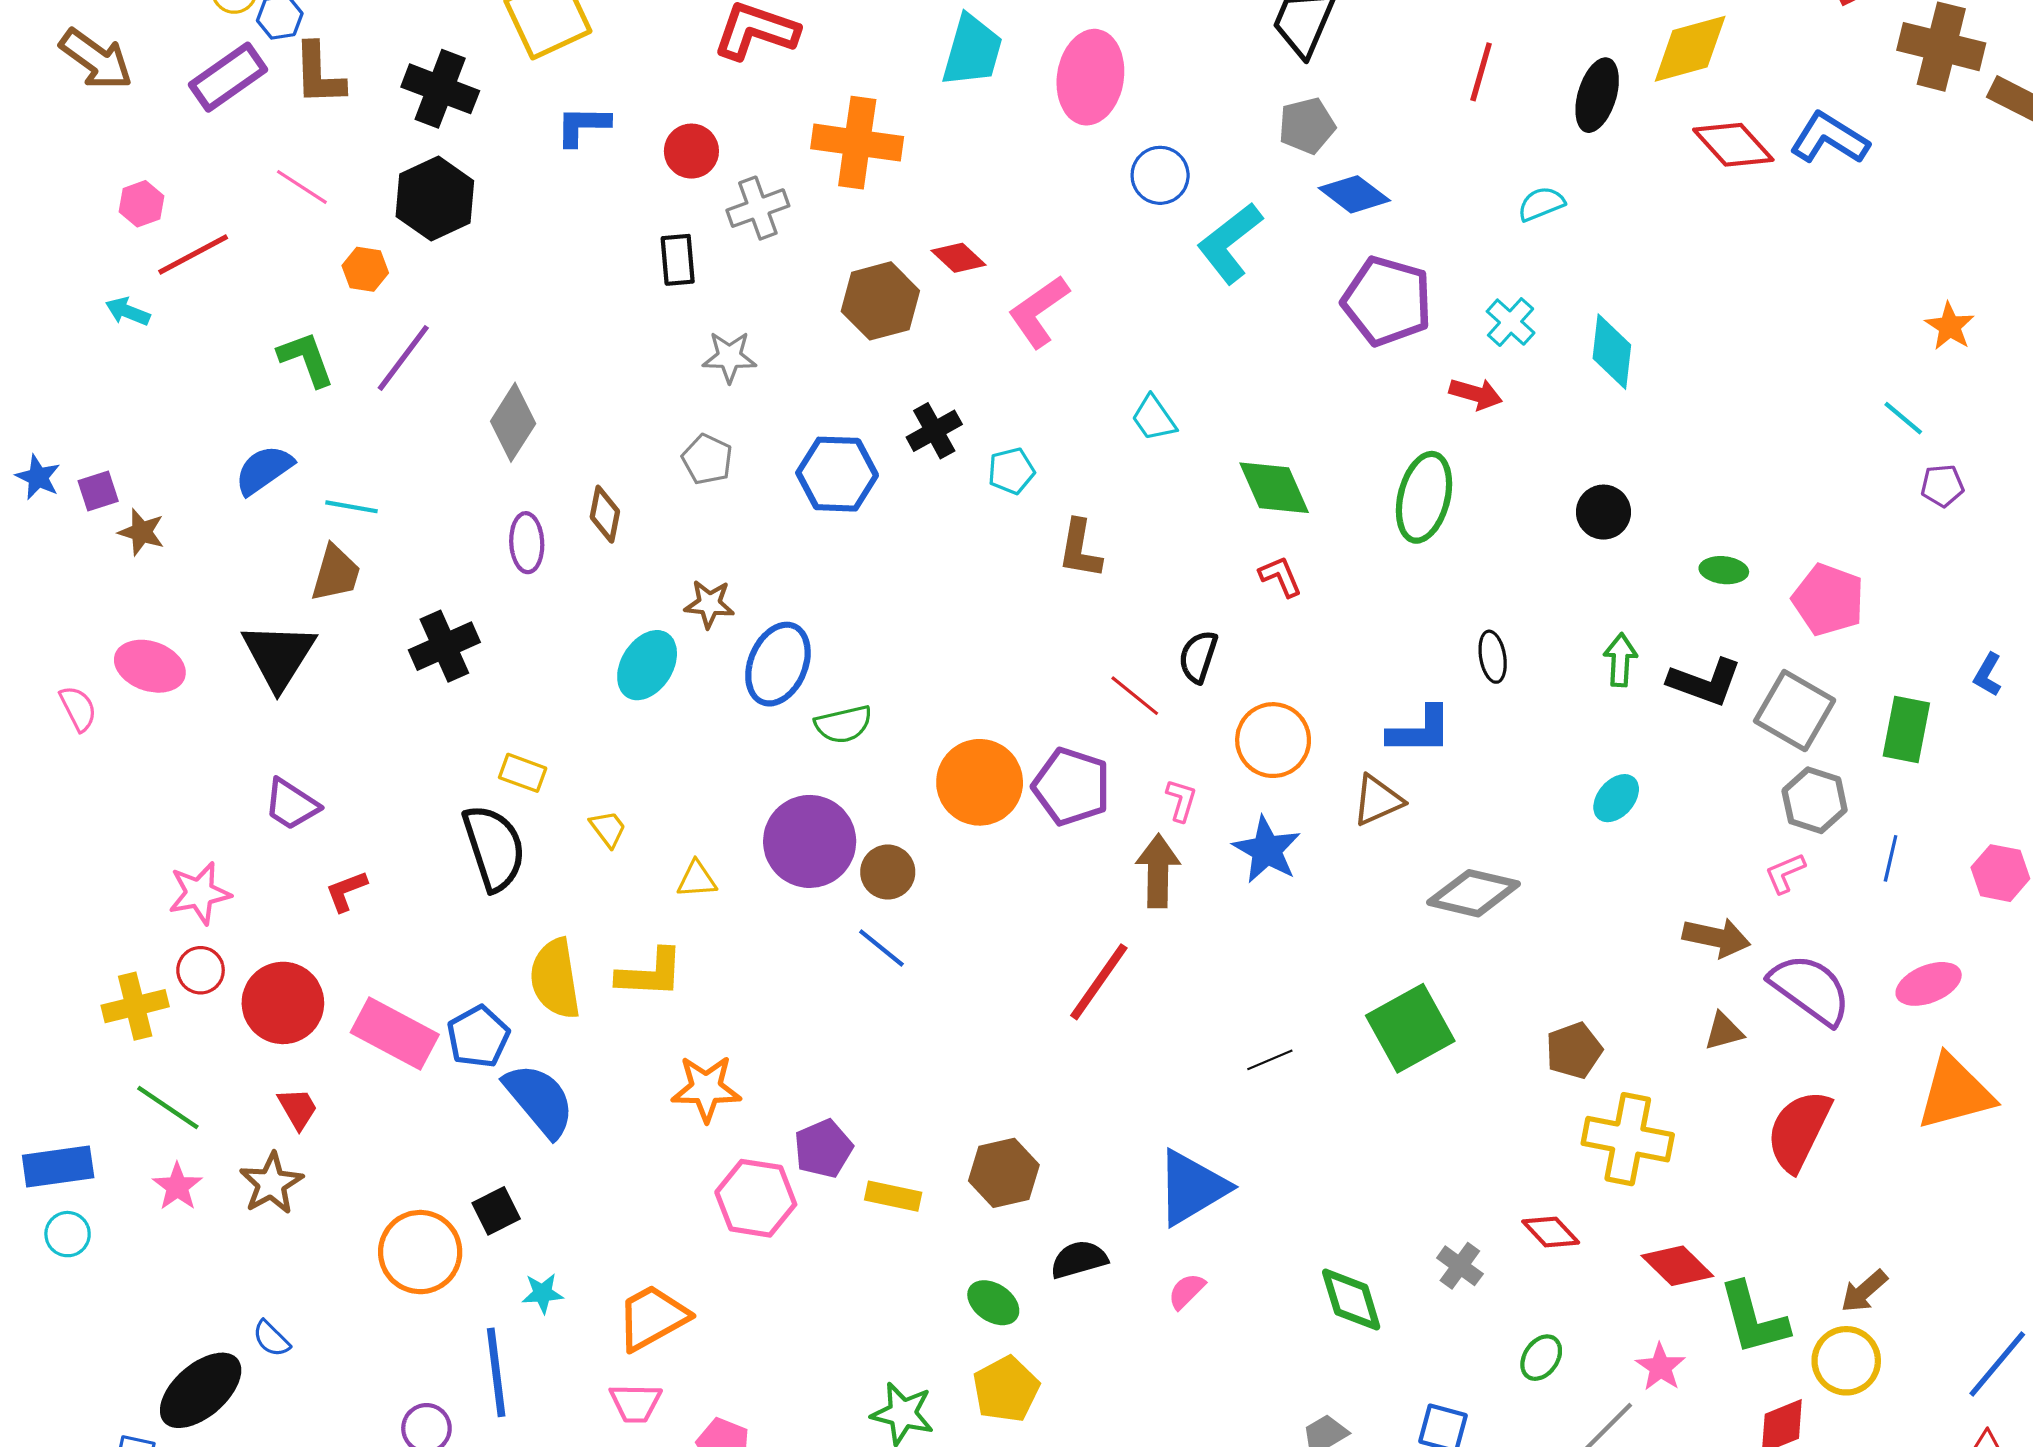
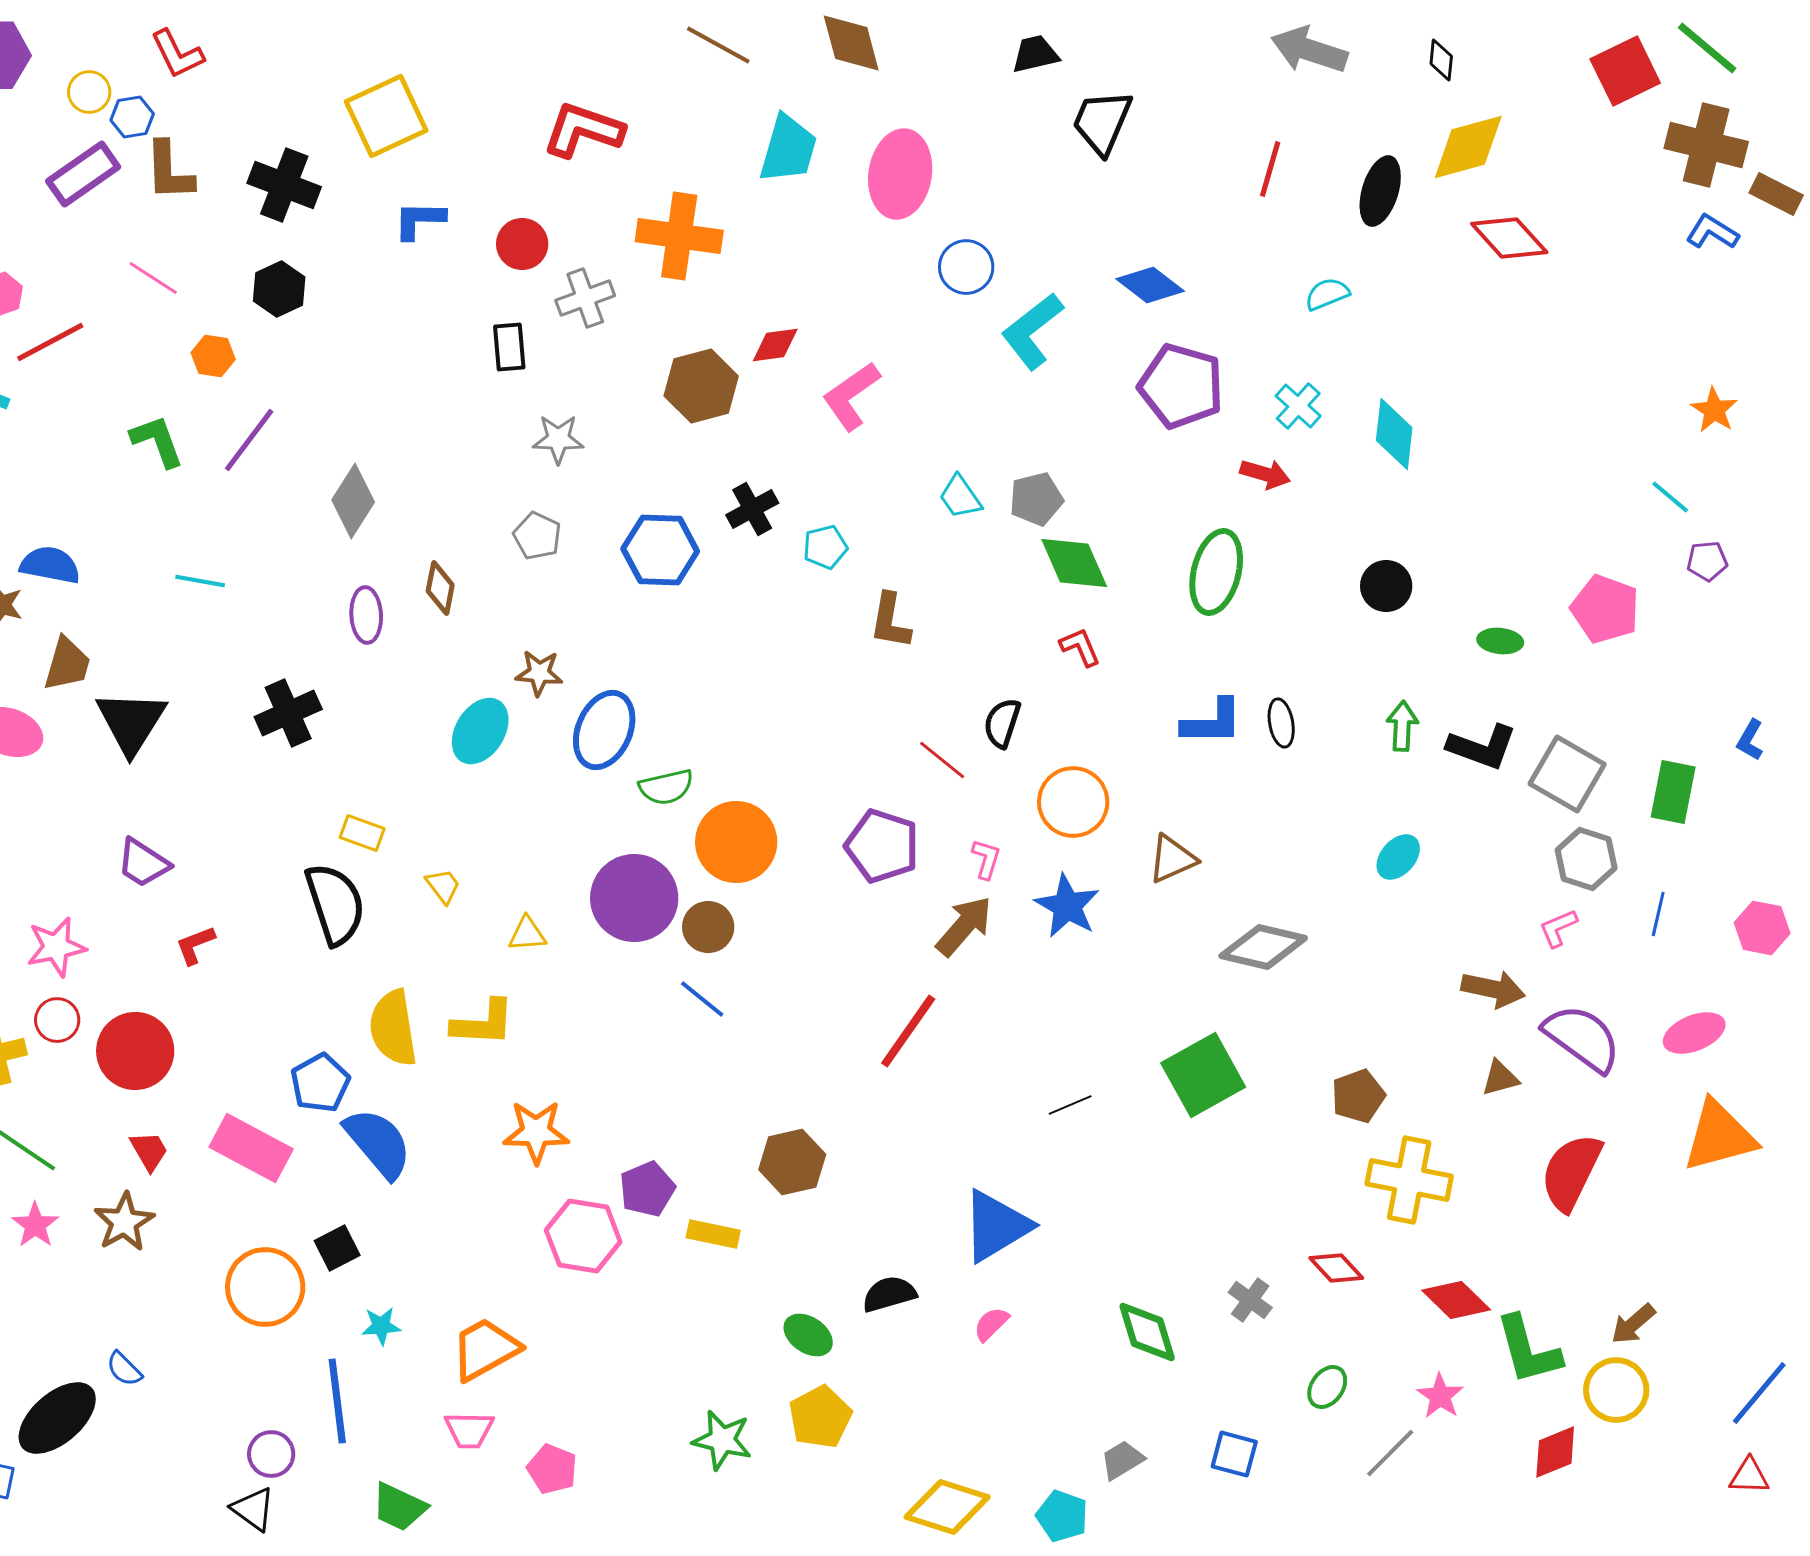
gray pentagon: (1307, 126) -> (1036, 499), moved
blue L-shape: (1829, 138) -> (1712, 232), moved, size x0.7
black hexagon: (435, 199) -> (279, 289), size x0.7
red diamond: (958, 258) -> (775, 345), turned -51
blue semicircle: (264, 470) -> (50, 565), moved, turned 46
brown trapezoid: (336, 573) -> (67, 664), moved
pink pentagon: (1828, 600) -> (1605, 609), moved
blue L-shape: (1420, 731) -> (1212, 722), moved
orange circle: (980, 782) -> (736, 842), moved
brown arrow: (1158, 871) -> (964, 926), turned 40
pink rectangle: (395, 1034) -> (251, 1148), moved
brown hexagon: (1004, 1173) -> (792, 1162), moved

